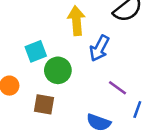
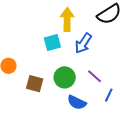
cyan square: (36, 51) -> (52, 43), moved
green circle: (58, 70) -> (65, 77), moved

